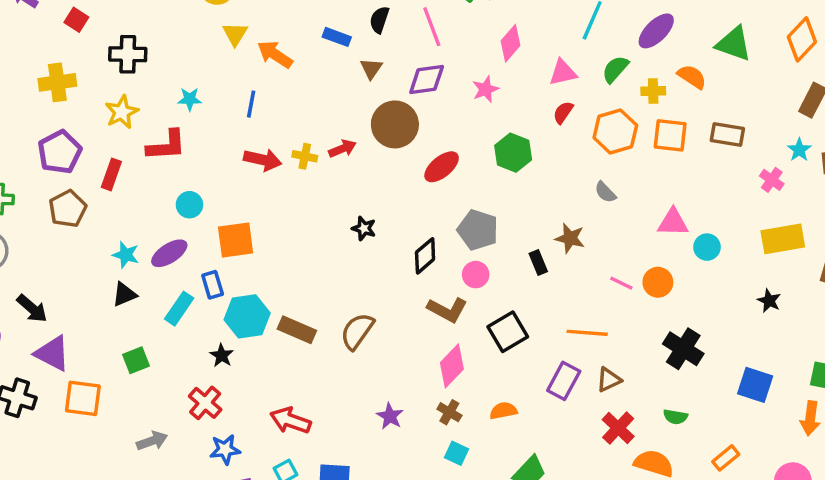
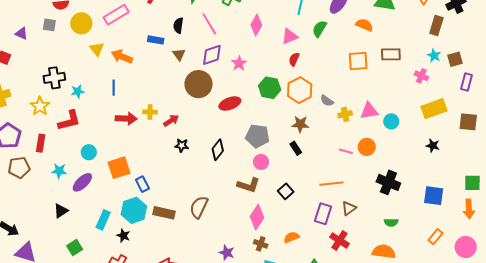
black cross: (128, 54) -> (54, 78), moved
pink star: (486, 89) -> (239, 63), moved
yellow cross: (653, 91) -> (345, 114), moved
orange hexagon: (615, 131) -> (300, 90), moved
red arrow: (342, 149) -> (171, 121), moved
red ellipse: (442, 167) -> (230, 104), turned 30
brown pentagon: (68, 209) -> (19, 168), turned 30
black star: (364, 228) -> (182, 145), moved
brown star: (570, 238) -> (300, 124), moved
cyan star: (126, 255) -> (59, 171), moved
black diamond: (425, 256) -> (218, 150), moved
blue rectangle: (213, 285) -> (142, 184), moved
cyan rectangle: (179, 309) -> (103, 220), moved
black square: (508, 332) -> (286, 191), size x0.7
red cross: (618, 428) -> (340, 240), moved
orange rectangle: (726, 458) -> (435, 237), moved

